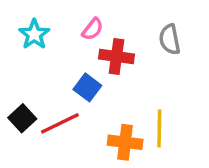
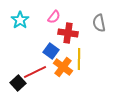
black square: (22, 118) -> (18, 83), moved
yellow line: (159, 129) -> (79, 59), moved
orange cross: (125, 142) -> (63, 67), moved, turned 30

